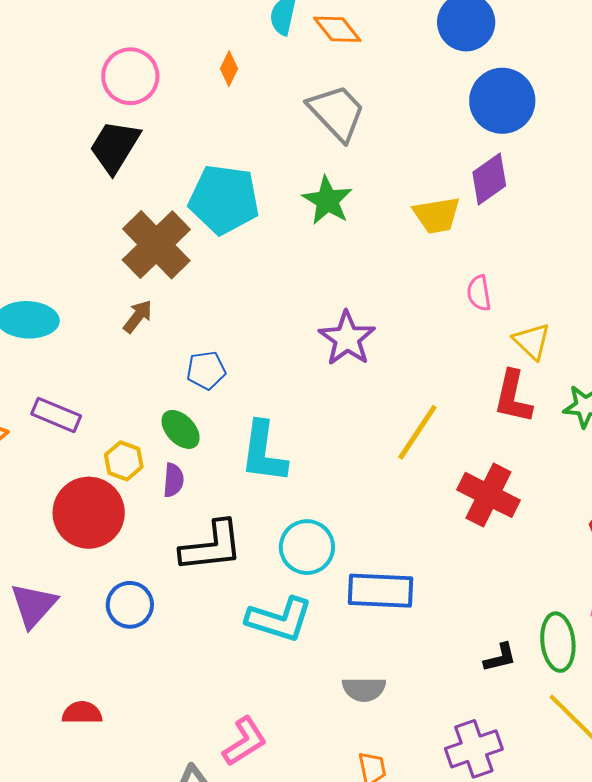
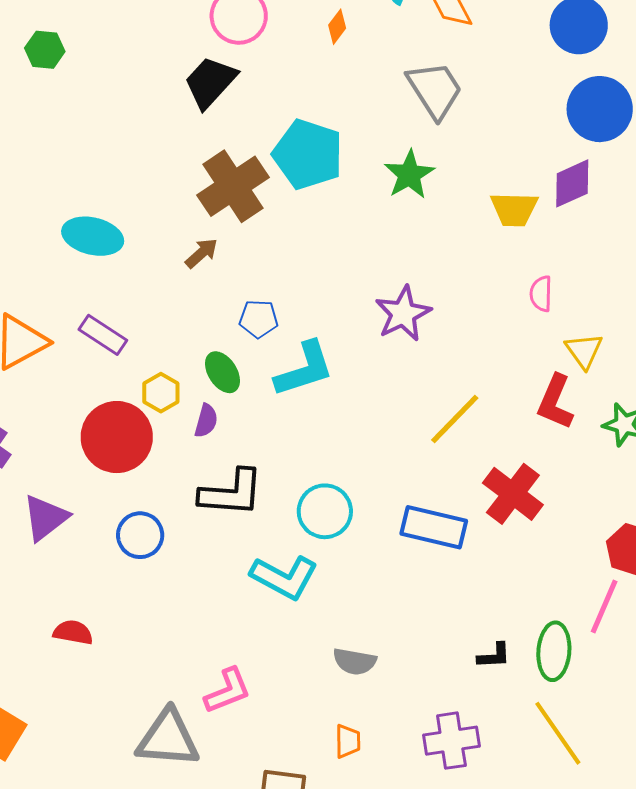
cyan L-shape: (264, 452) -> (304, 369), moved, turned -126
blue rectangle: (380, 591) -> (434, 527), moved

